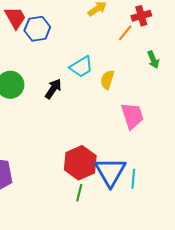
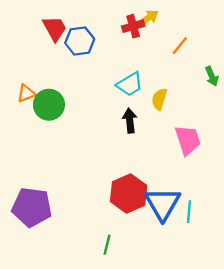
red cross: (141, 16) -> (133, 26), moved
black arrow: (53, 89) -> (130, 121), moved, turned -40
green line: (79, 193) -> (107, 245), moved

